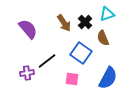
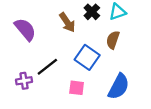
black cross: (85, 22) -> (92, 12), moved
brown semicircle: (103, 38) -> (113, 40), turned 42

